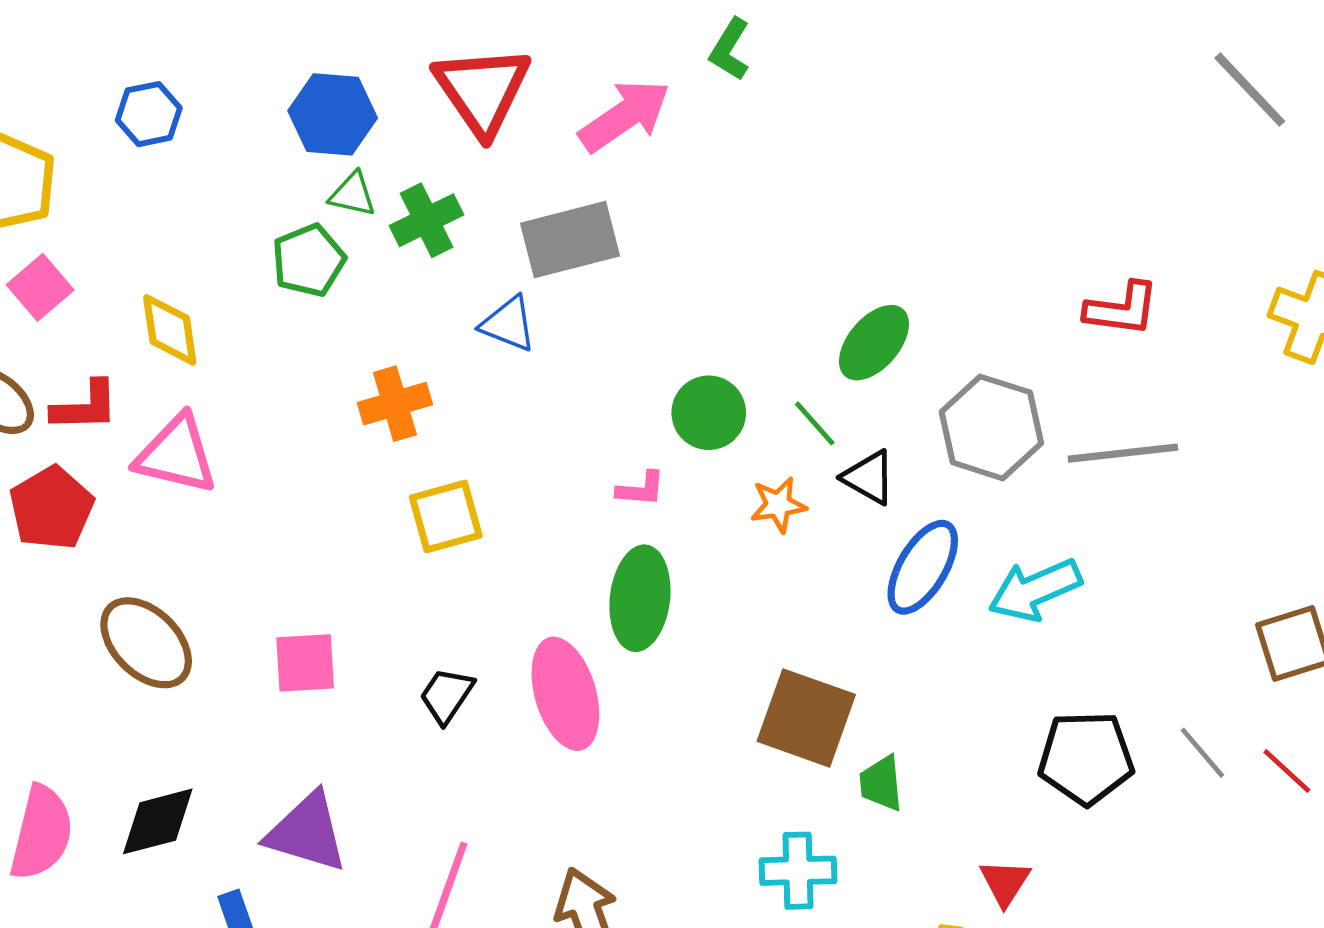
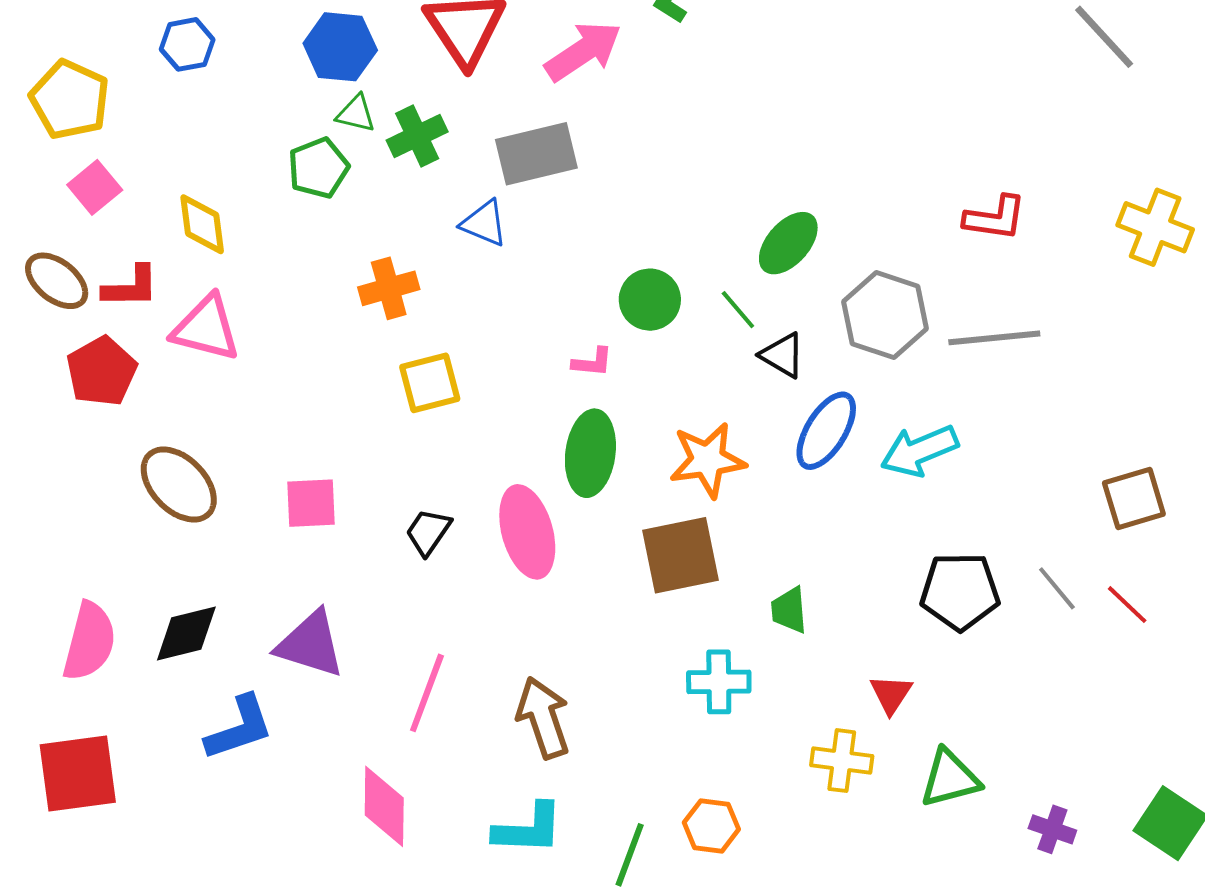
orange star: (778, 505) -> (708, 460), moved, size x1.6
brown square: (806, 718) -> (681, 555), moved, turned -32

